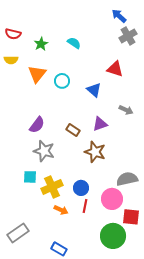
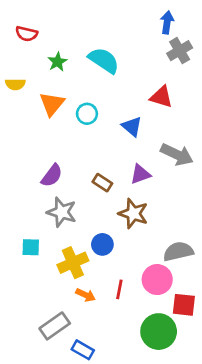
blue arrow: (119, 16) -> (167, 22), turned 56
red semicircle: (13, 34) -> (27, 34), moved
cyan semicircle: (74, 43) -> (104, 60), size x1.6
gray arrow: (126, 110) -> (177, 155), size x1.6
cyan square: (30, 177) -> (31, 247), moved
blue circle: (81, 188) -> (102, 244), moved
gray rectangle: (18, 233) -> (55, 326), moved

